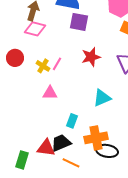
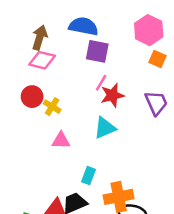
red circle: (15, 58) -> (32, 97), moved
pink line: (57, 64) -> (101, 83), moved
cyan triangle: (102, 98) -> (105, 128), moved

